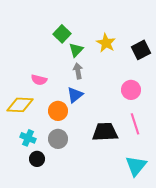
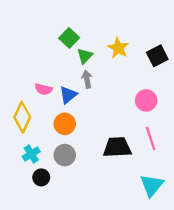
blue triangle: (75, 95) -> (68, 95), moved
yellow diamond: (20, 105) -> (22, 117), turned -68
cyan cross: (28, 138) -> (31, 154), turned 35

